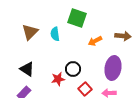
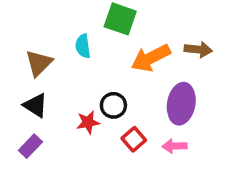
brown triangle: (30, 32) -> (39, 63), moved
orange arrow: (95, 41) -> (151, 58), size x1.6

